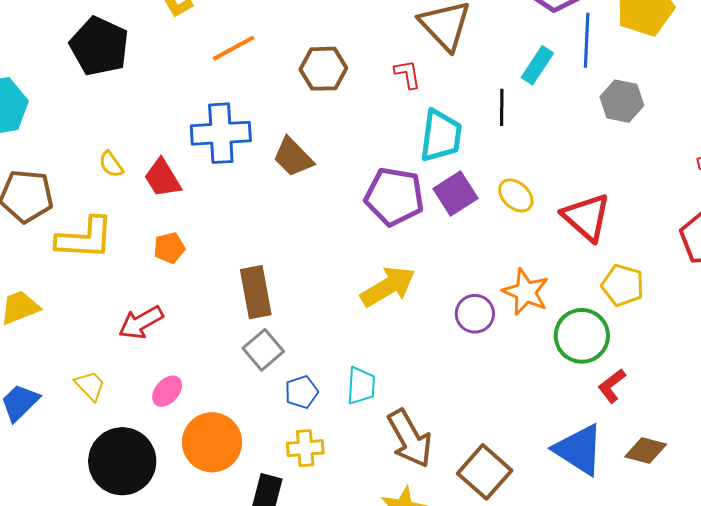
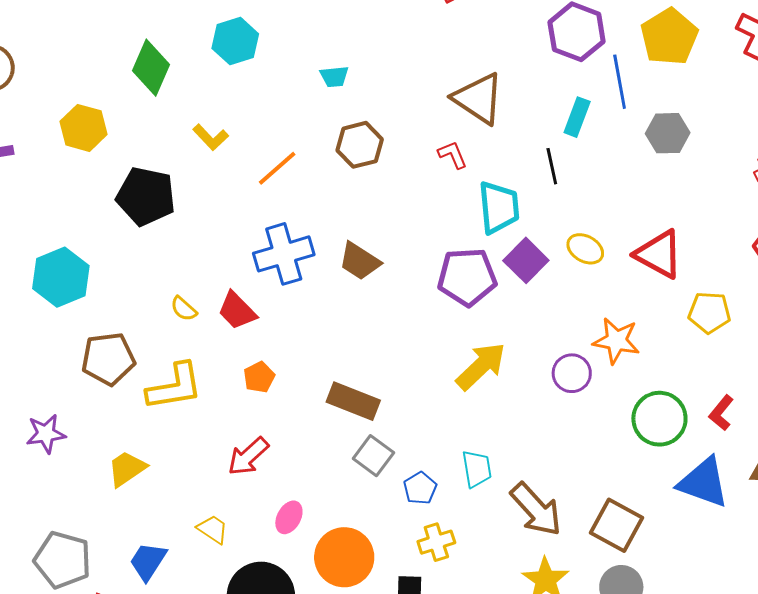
brown hexagon: (323, 69) -> (360, 145), moved
brown rectangle: (256, 292) -> (353, 401), turned -45
green circle: (582, 336) -> (659, 419), moved

